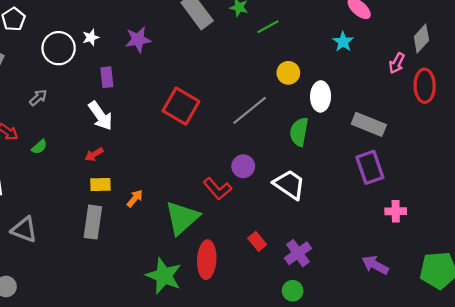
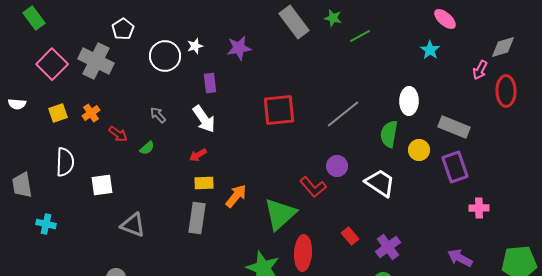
gray diamond: (421, 38) -> (503, 47), turned 32
yellow circle: (288, 73) -> (419, 150), moved
gray arrow: (38, 98) -> (158, 115), moved, turned -90
red square: (181, 106) -> (279, 110), turned -36
orange arrow: (135, 198) -> (236, 196), size x1.4

